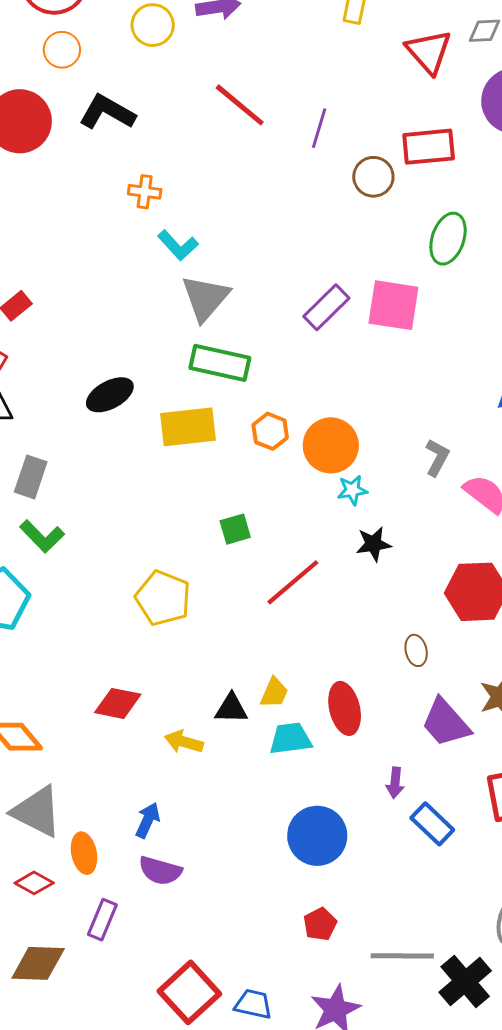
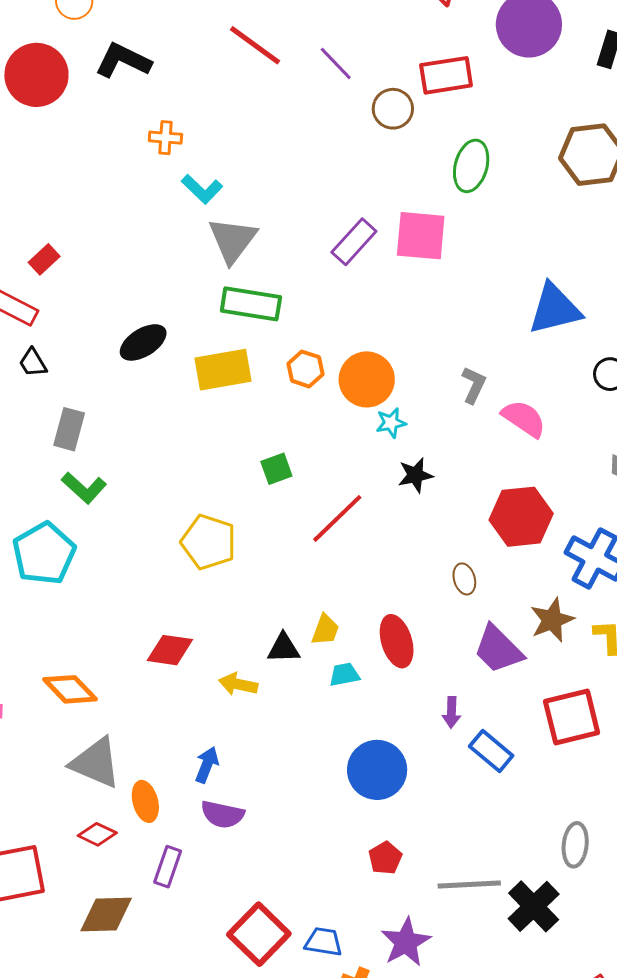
purple line: (319, 128) -> (336, 63), turned -57
cyan trapezoid: (290, 739) -> (344, 675), size x0.7

